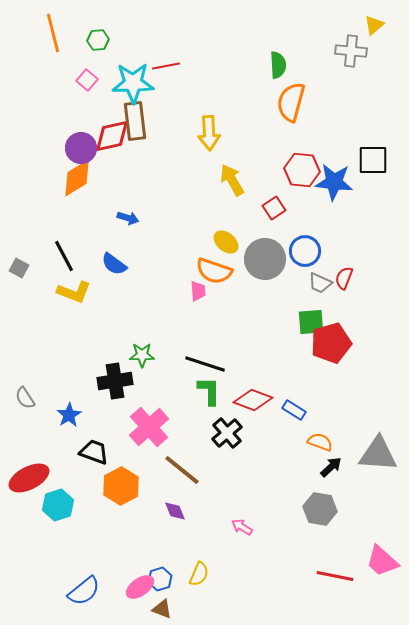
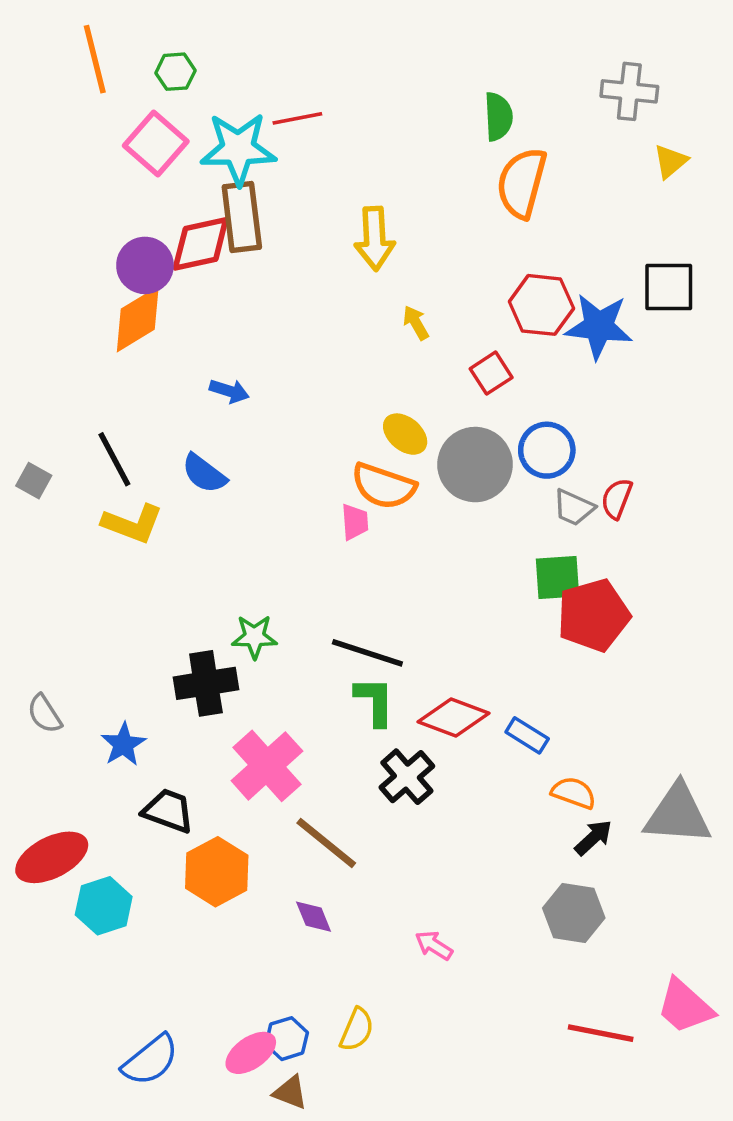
yellow triangle: (374, 25) -> (671, 161), moved
pink square: (87, 80) -> (156, 143), size x1.6
yellow arrow: (232, 180) -> (416, 323), size x0.6

